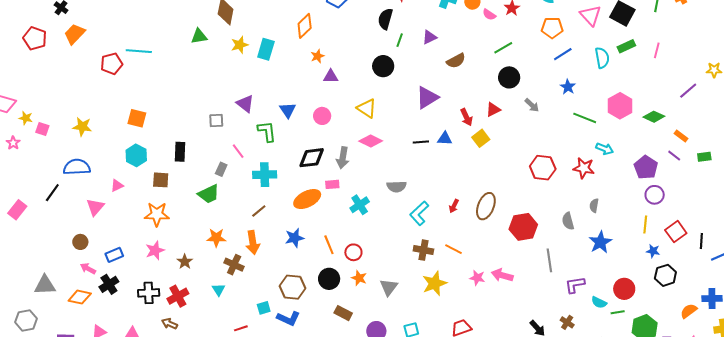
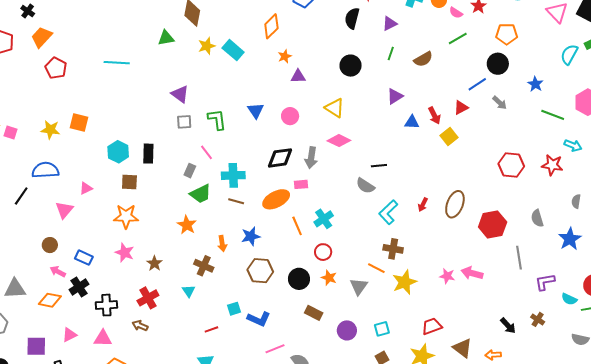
orange pentagon: (552, 28) -> (507, 34), moved
purple triangle: (430, 37) -> (390, 24), moved
green line: (400, 40) -> (391, 54), moved
green line: (503, 48) -> (458, 39), moved
cyan rectangle: (266, 49) -> (233, 50), turned -65
cyan line: (139, 51) -> (117, 63), moved
blue line: (563, 54) -> (477, 84), moved
cyan semicircle: (602, 58) -> (569, 54), turned -140
red pentagon: (112, 64) -> (56, 68), moved, turned -30
black circle: (509, 77) -> (498, 64), moved
purple triangle: (427, 98) -> (395, 96), size x0.7
purple triangle: (245, 104) -> (180, 94), moved
orange square: (137, 118) -> (79, 123), moved
green L-shape: (267, 131) -> (217, 119), moved
blue triangle: (445, 139) -> (412, 122), moved
black line: (421, 142) -> (379, 166), moved
cyan hexagon: (136, 155) -> (118, 152), moved
gray semicircle: (397, 187) -> (365, 186), turned 36
green trapezoid: (209, 194) -> (201, 194), moved
cyan cross: (360, 205) -> (324, 219), moved
gray semicircle: (594, 206) -> (576, 201), moved
brown line: (259, 211) -> (236, 201), moved, turned 56
orange star: (216, 238) -> (187, 225), moved, turned 30
blue star: (294, 238) -> (251, 236), moved
orange arrow: (253, 242) -> (222, 243), size x0.7
orange line: (329, 245) -> (297, 226), moved
orange line: (453, 249) -> (376, 268), moved
pink star: (155, 250) -> (125, 253), turned -30
blue rectangle: (114, 255) -> (84, 258), turned 48
brown hexagon: (292, 287) -> (260, 271), moved
black cross: (149, 293) -> (106, 305), moved

